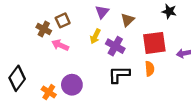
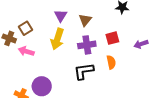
yellow arrow: (95, 36) -> (57, 39), size x1.5
red square: (154, 43) -> (112, 38), size x0.6
purple cross: (115, 46) -> (87, 45), moved, turned -30

